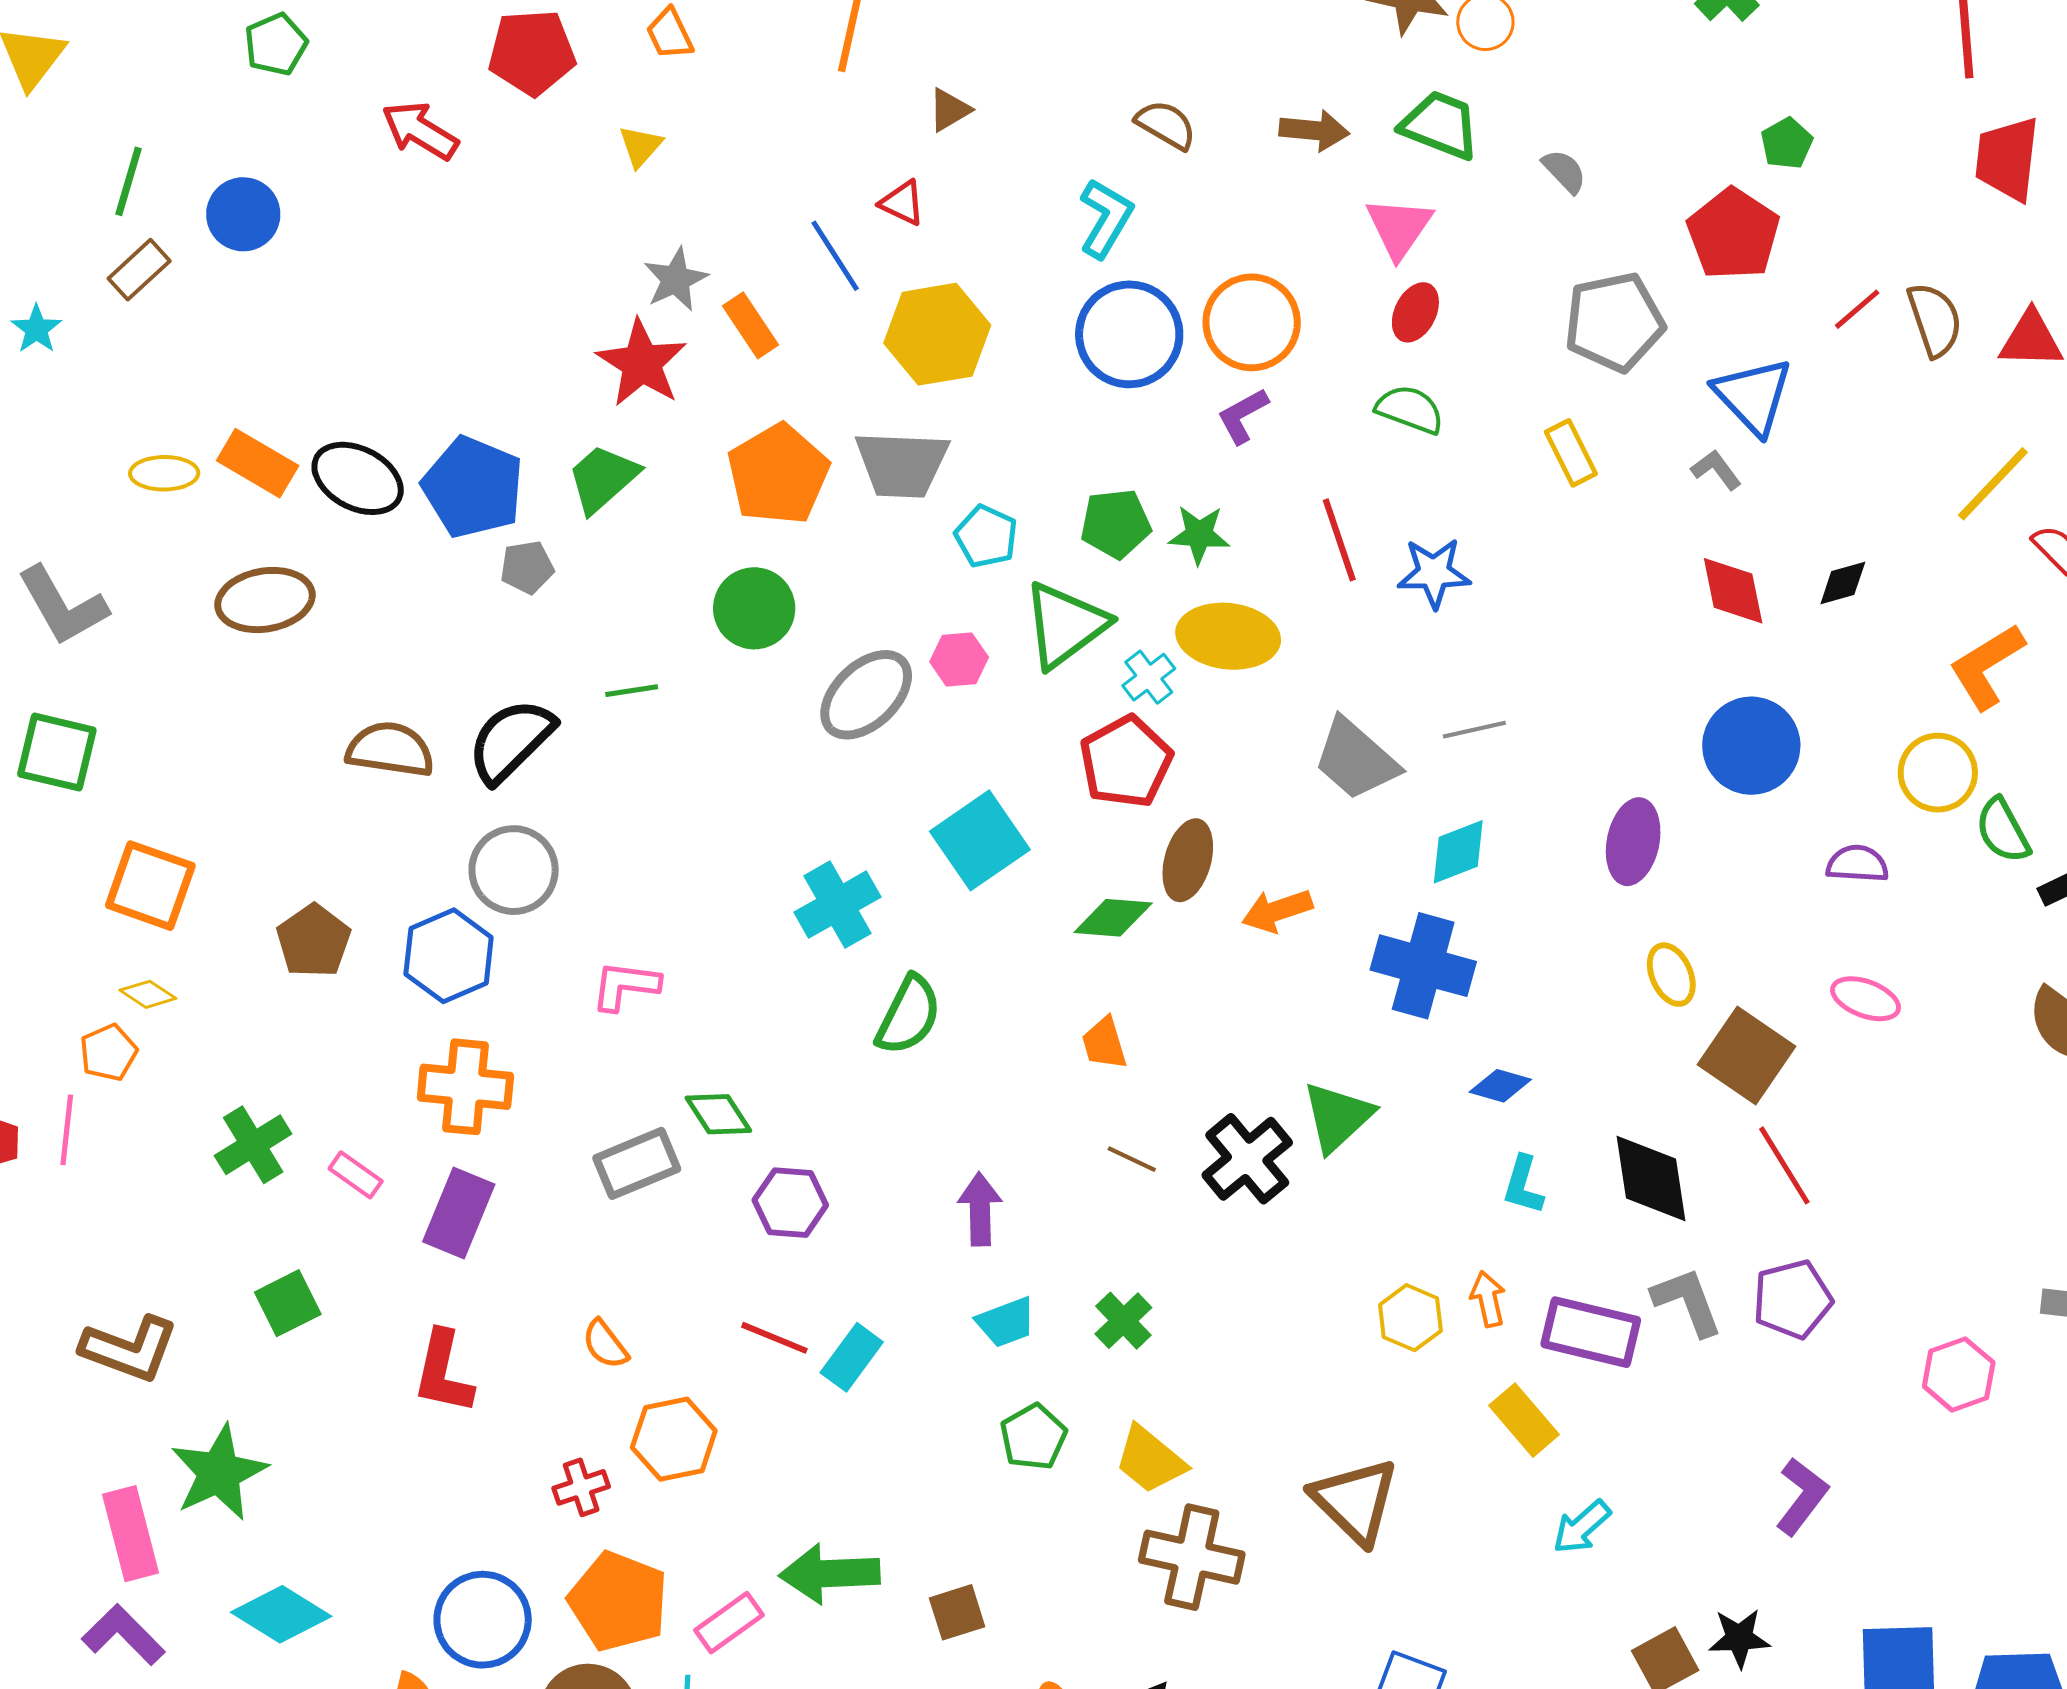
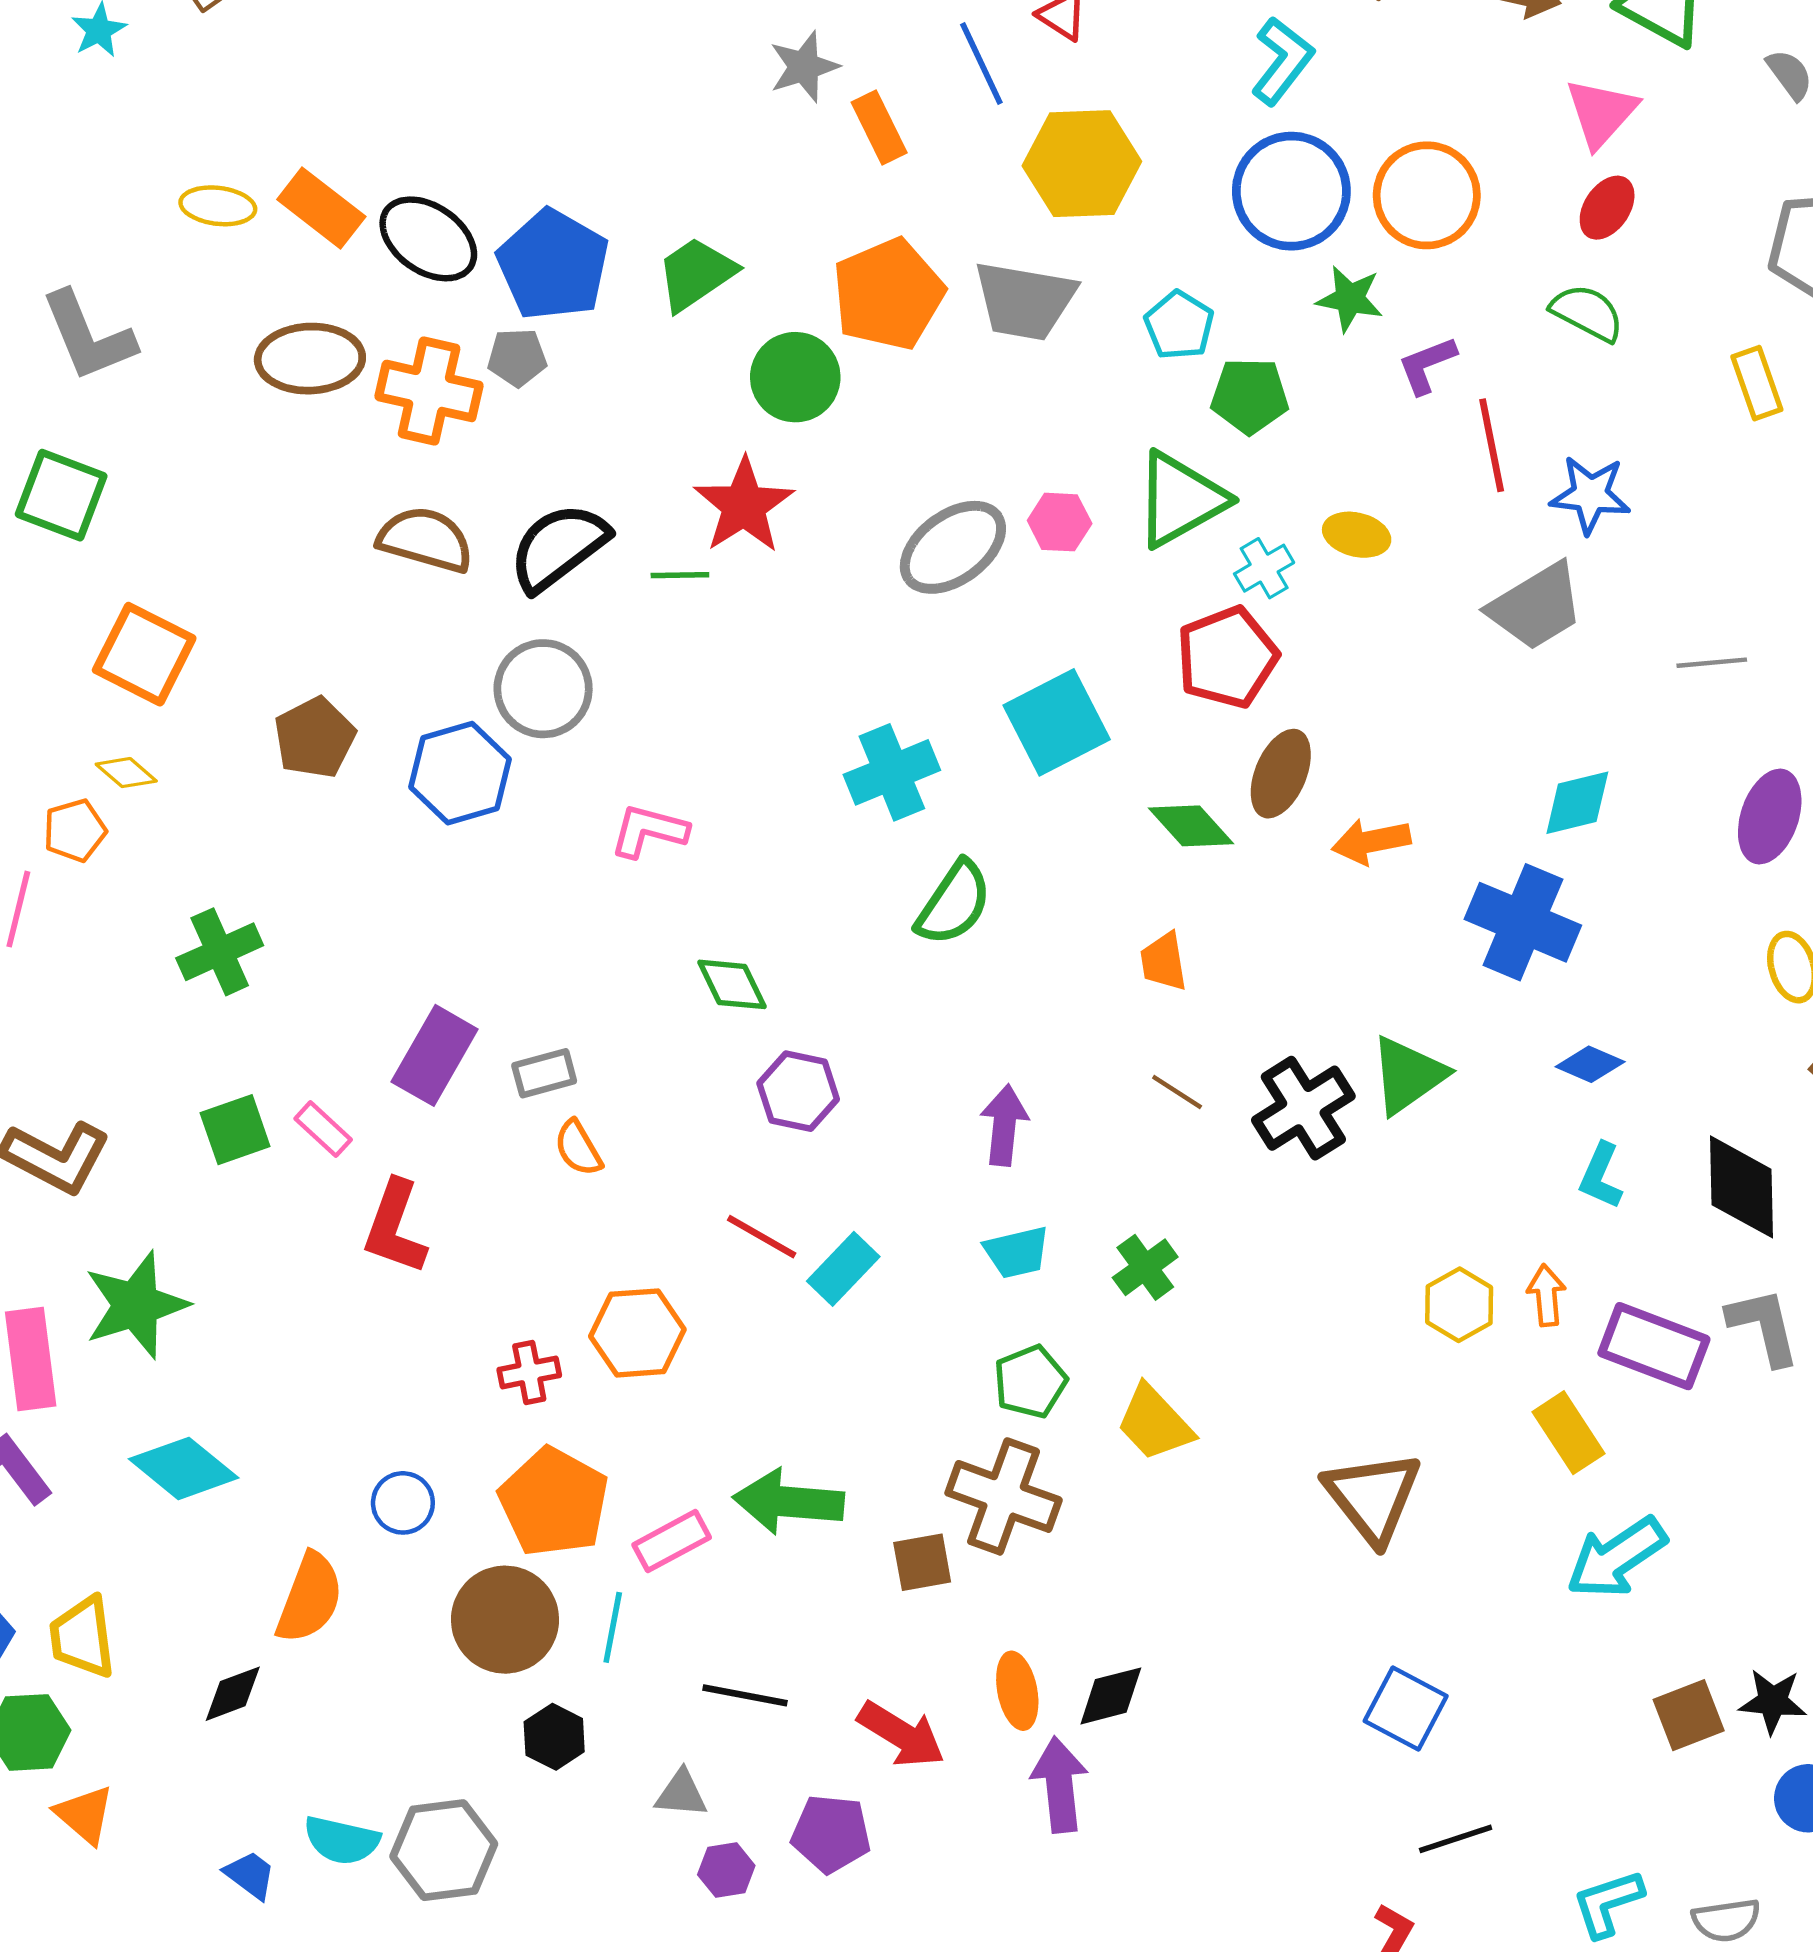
red star: (642, 363) -> (744, 506), moved
purple L-shape: (1243, 416) -> (1427, 365), moved
green star: (1199, 535) -> (1350, 299), moved
cyan pentagon: (986, 536) -> (1179, 325), moved
gray pentagon: (527, 567) -> (517, 357), moved
green circle: (754, 608) -> (795, 377), moved
yellow ellipse: (1228, 636) -> (1357, 535), size x0.6
green line: (632, 691) -> (680, 575), moved
gray line: (1474, 730) -> (1712, 663), moved
gray trapezoid: (1356, 759) -> (1536, 606), moved, turned -80
green diamond: (1113, 918) -> (1191, 826), turned 36
orange cross: (465, 1087) -> (429, 391), moved
gray rectangle: (637, 1163) -> (544, 1073), moved, size x0.7
pink rectangle: (356, 1175) -> (323, 1129), moved
orange semicircle: (605, 1344) -> (578, 1148), moved
cyan arrow: (1582, 1527) -> (1616, 1558), size x1.5
brown cross: (1192, 1557) -> (1004, 1496), moved
blue circle: (483, 1620) -> (403, 1503), size x0.6

